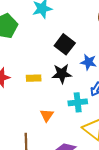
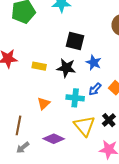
black square: (65, 44) -> (75, 41), turned -36

